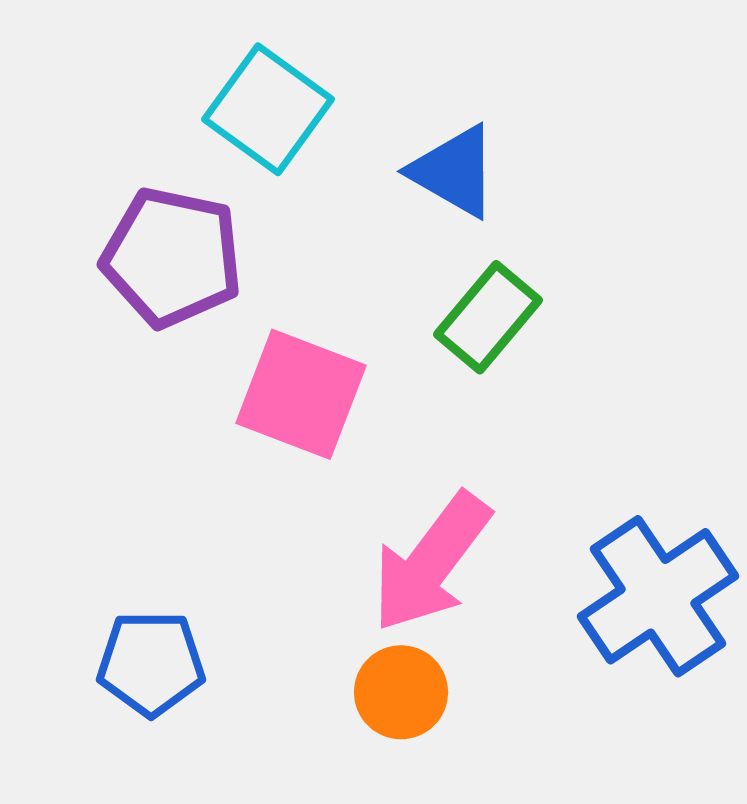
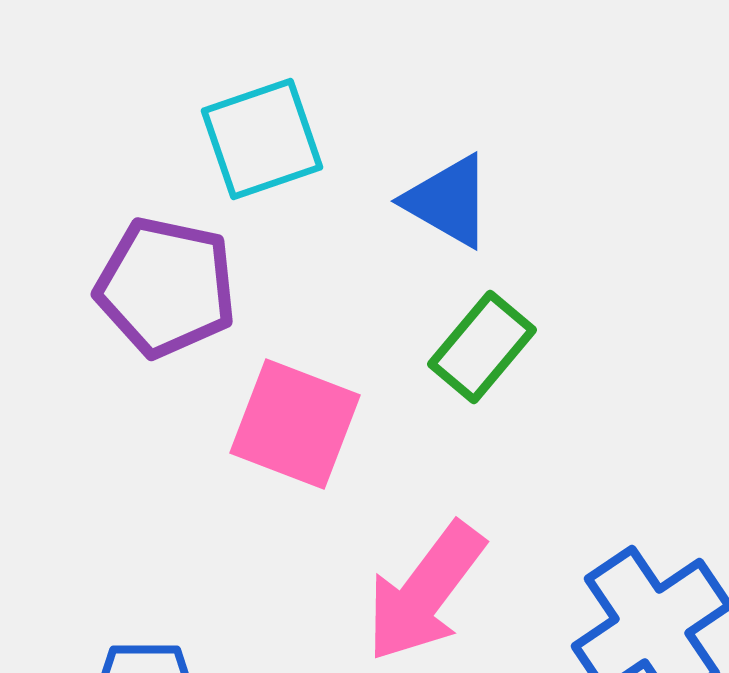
cyan square: (268, 109) -> (262, 139), turned 35

